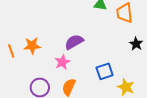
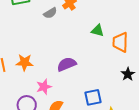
pink star: (62, 62) -> (44, 87), moved

